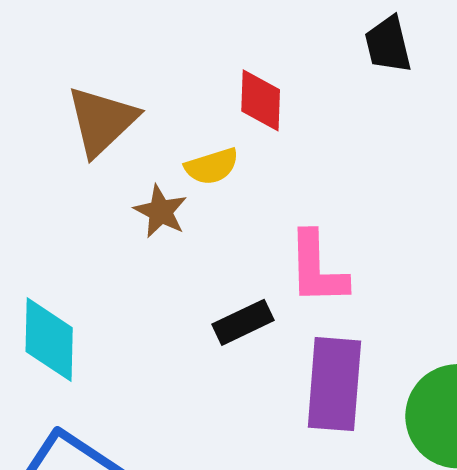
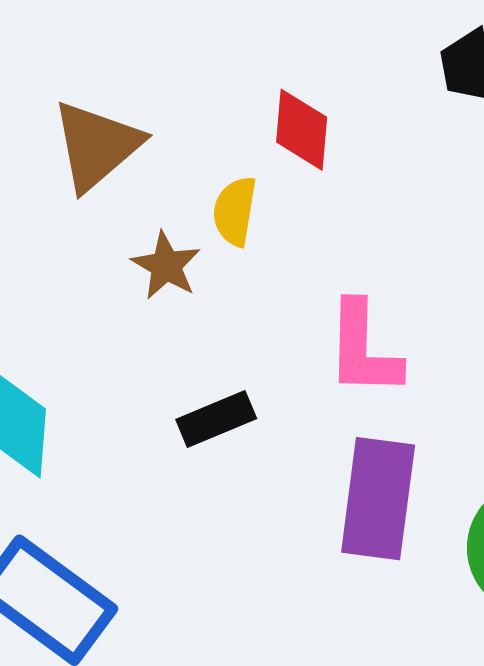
yellow semicircle: (212, 166) -> (235, 211), turned 114
black rectangle: (243, 322) -> (216, 419), moved

